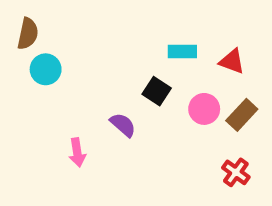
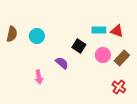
brown semicircle: (28, 34) -> (12, 34), moved
cyan rectangle: (182, 51) -> (99, 30), moved
cyan circle: (46, 69) -> (37, 36), moved

